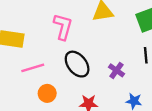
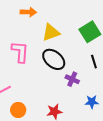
black ellipse: (77, 64) -> (54, 59), moved

